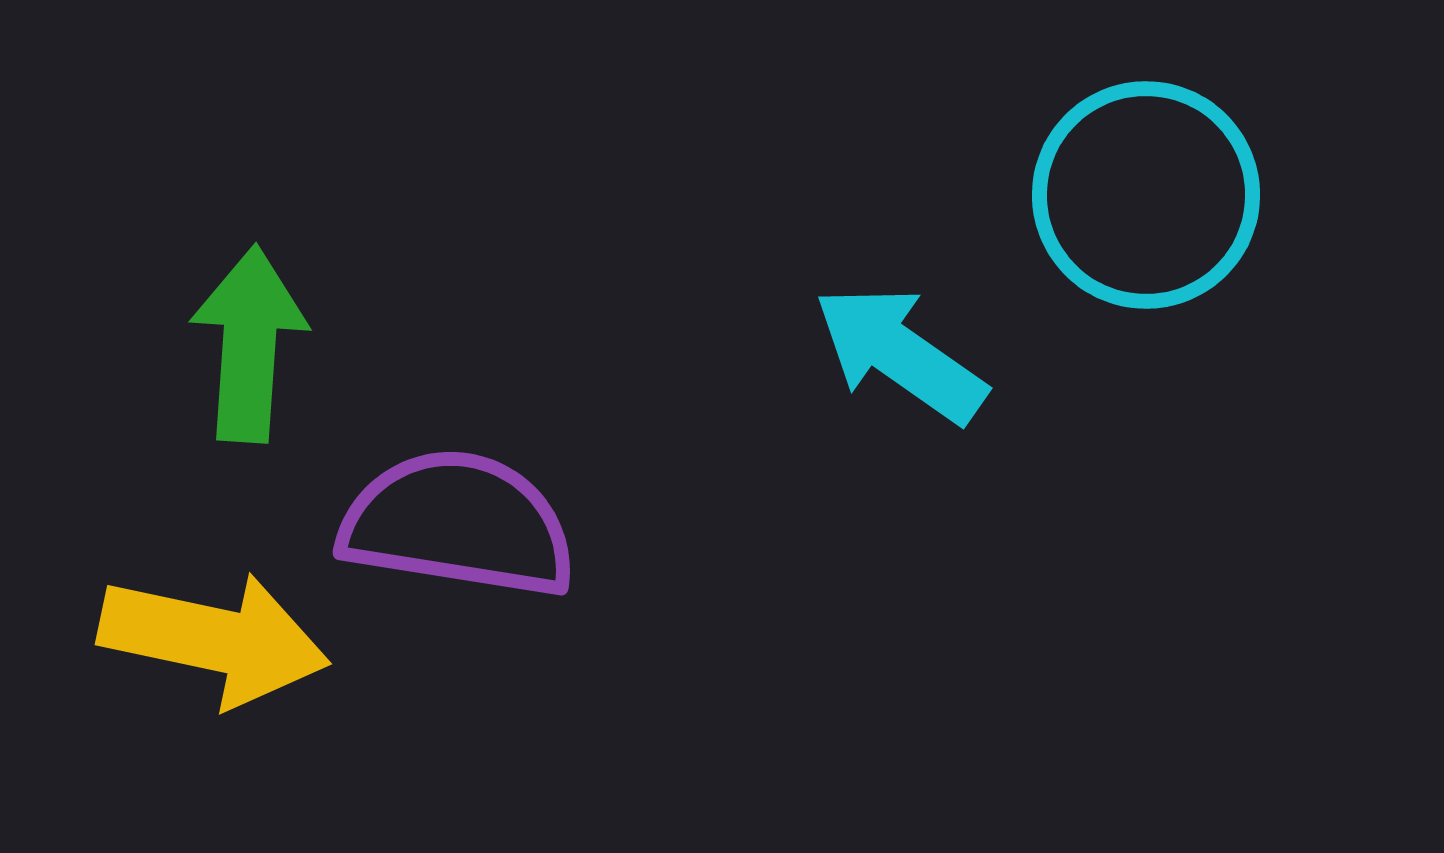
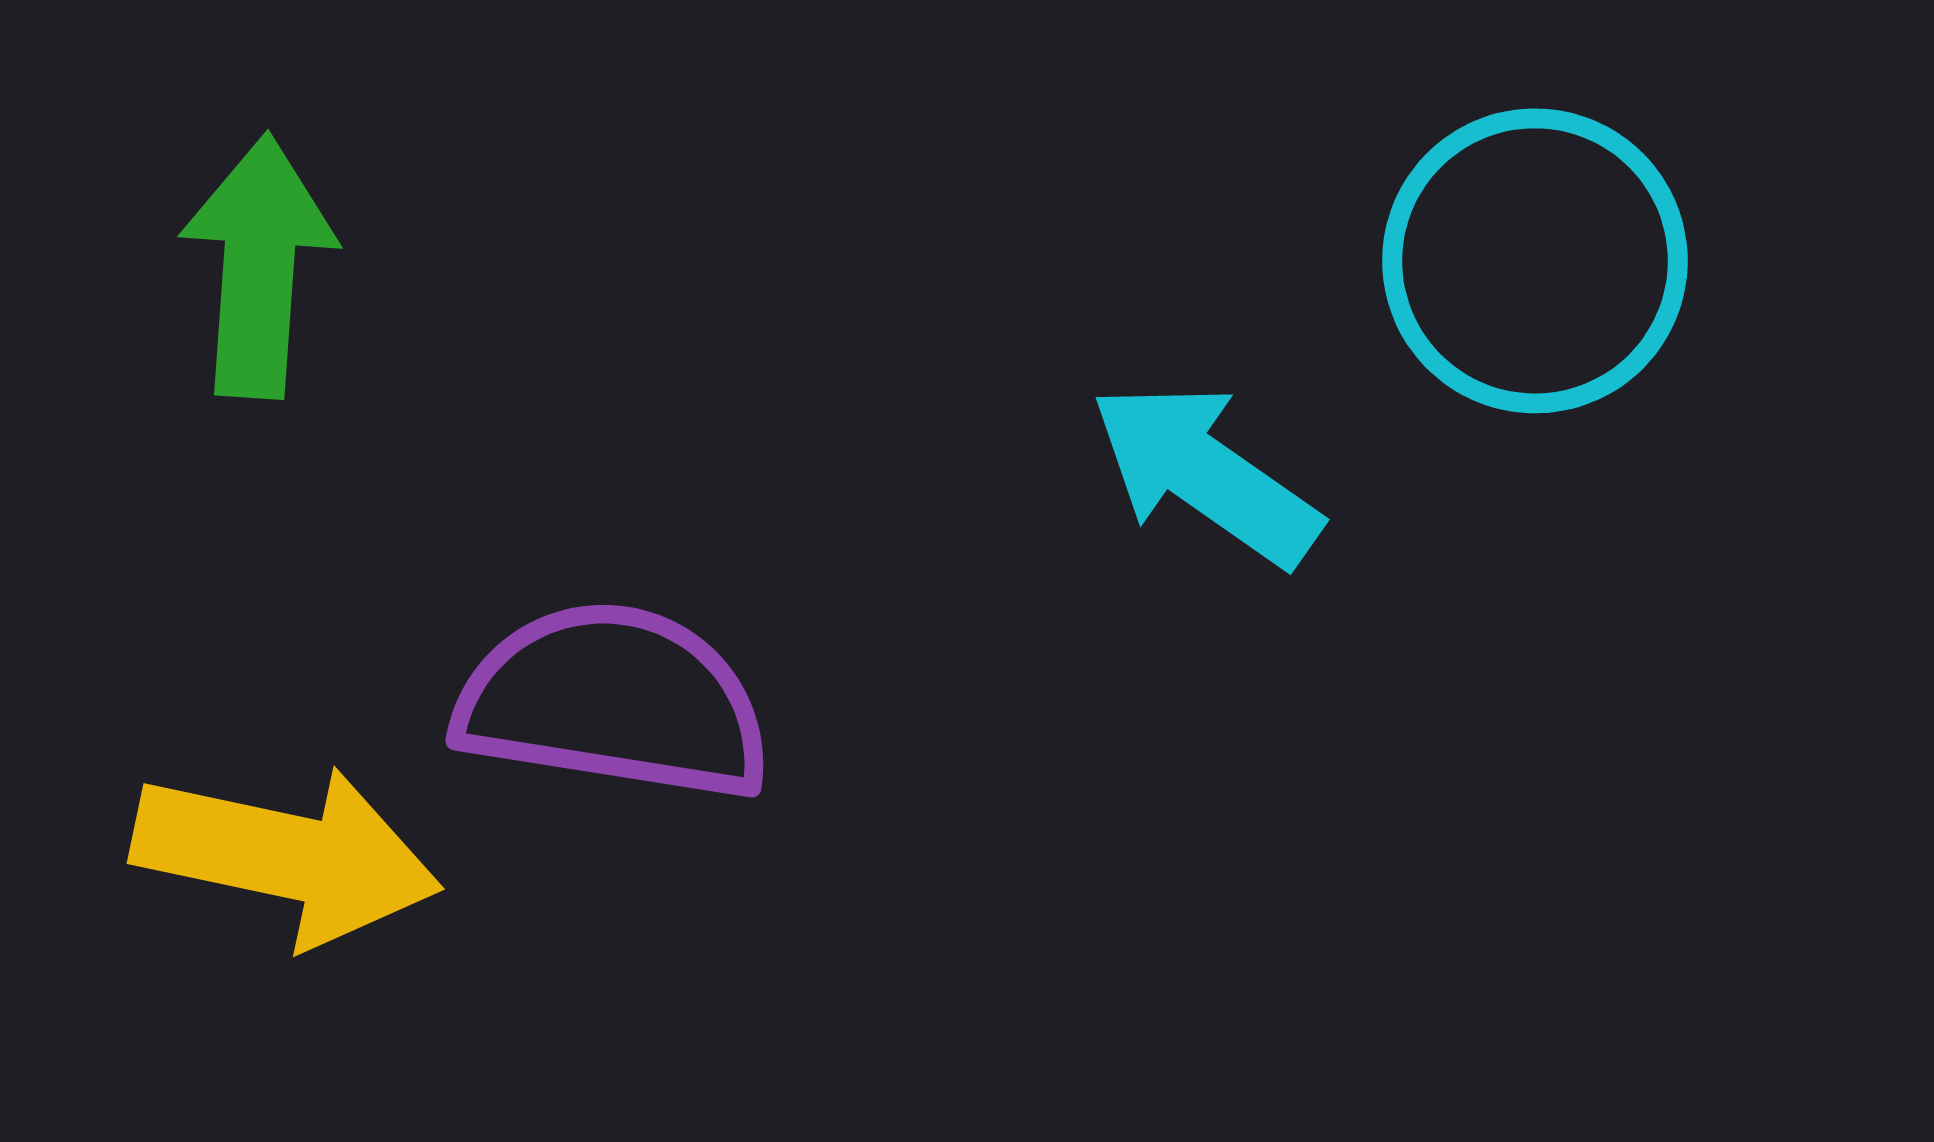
green arrow: (249, 344) -> (258, 266), moved

